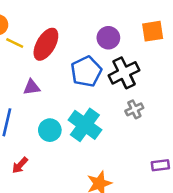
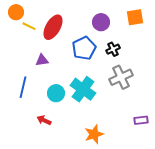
black cross: (124, 73) -> (113, 49), size x0.6
gray cross: (134, 109) -> (121, 77), size x1.6
red arrow: (20, 165) -> (44, 120), moved, turned 72

